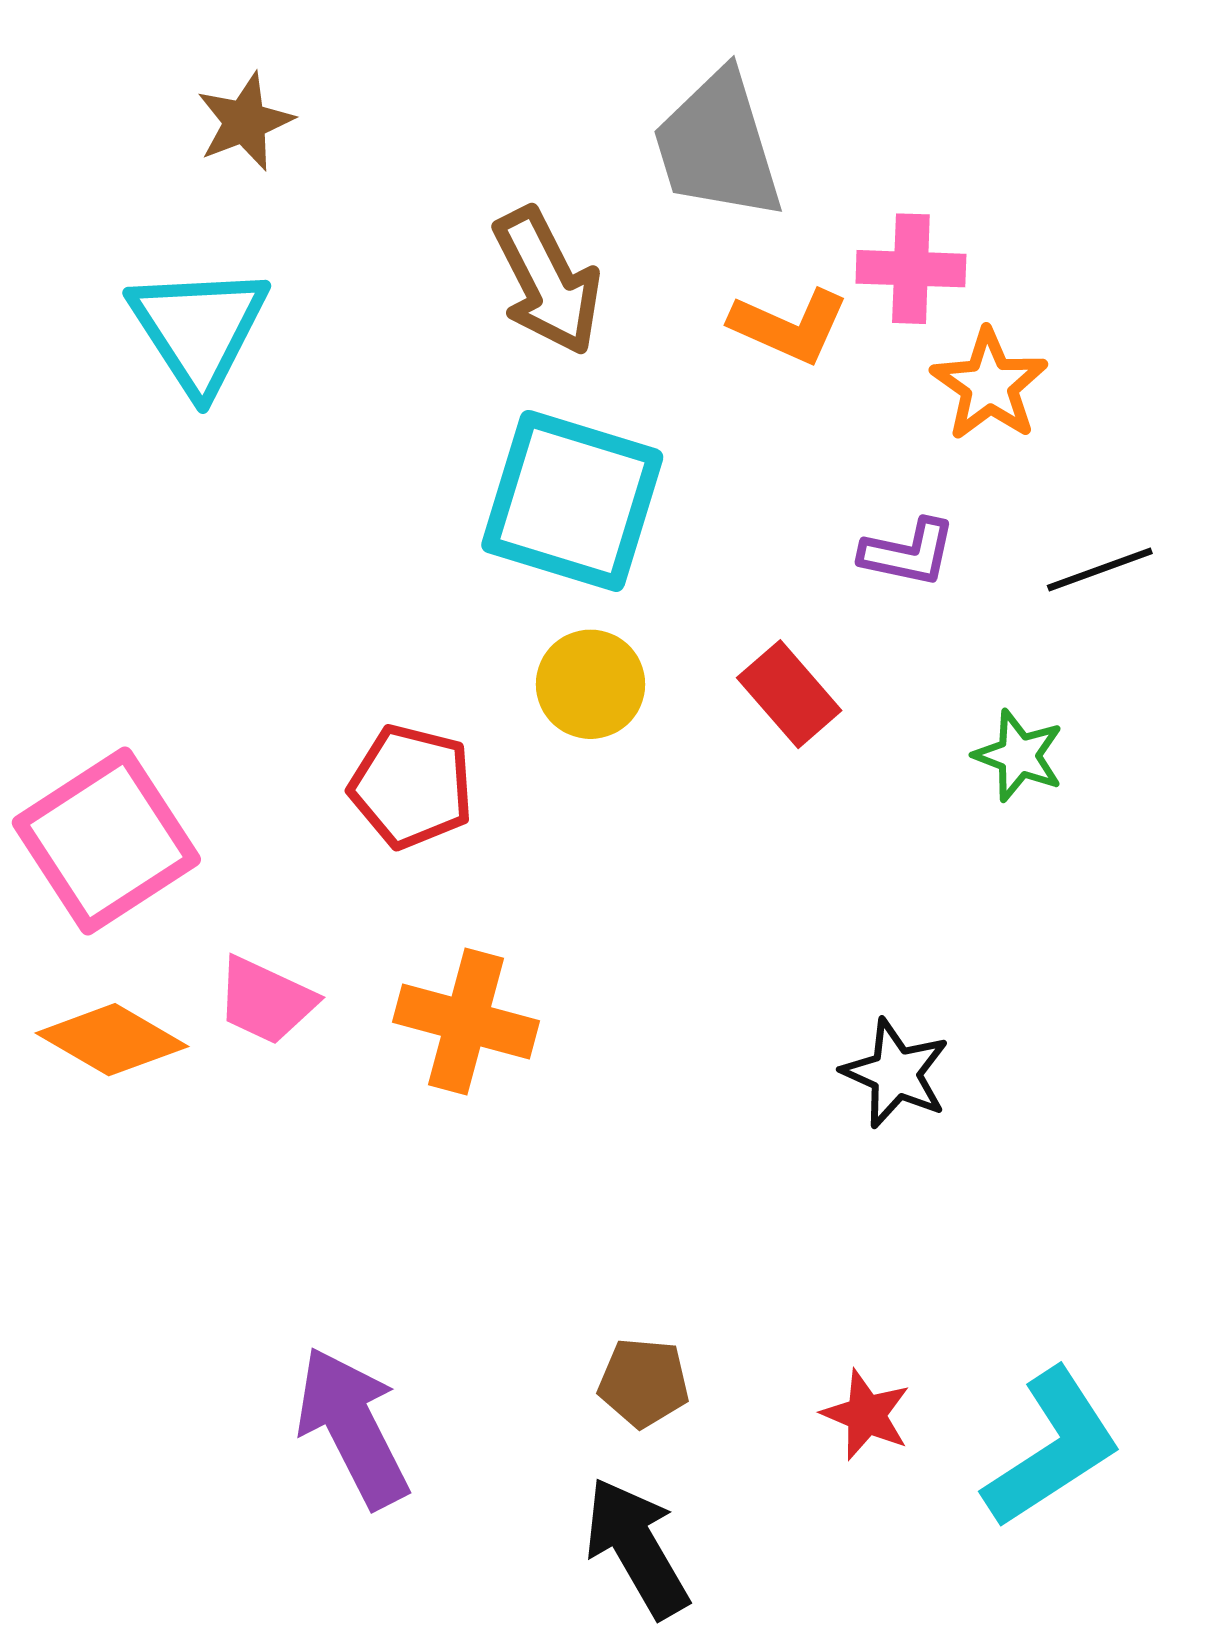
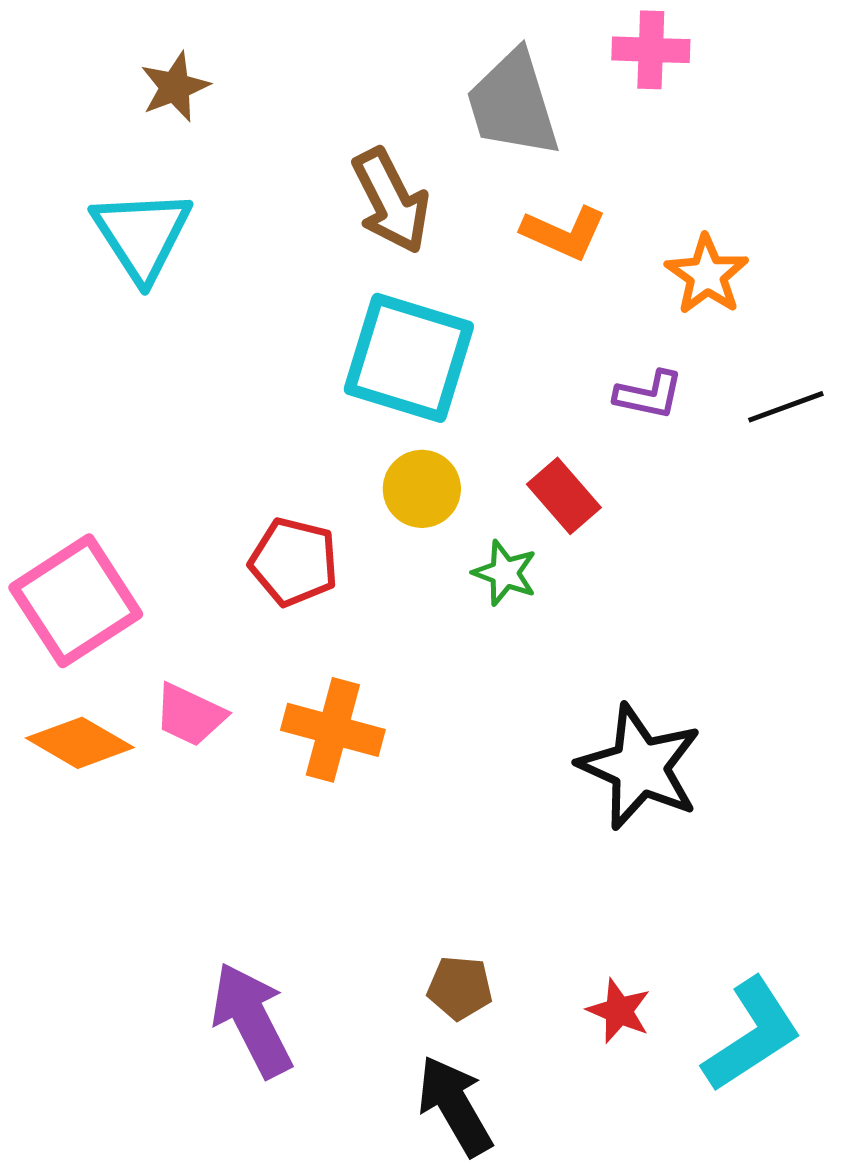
pink cross: (911, 269) -> (651, 50), moved
green star: (1019, 756) -> (505, 573), moved
black star: (896, 1073) -> (640, 767), size x1.6

